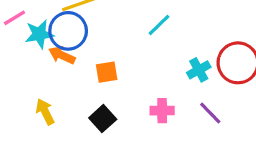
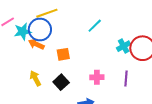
cyan cross: (199, 70) -> (124, 46), moved
yellow arrow: (45, 112) -> (35, 78), moved
purple line: (210, 113) -> (126, 79), turned 49

